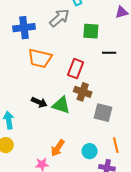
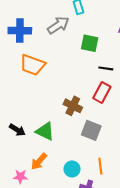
red rectangle: (76, 69) -> (102, 92), moved
black arrow: (39, 102) -> (17, 130), moved
green triangle: (61, 105) -> (45, 131), moved

